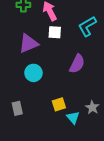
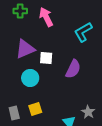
white square: (55, 32) -> (46, 58), moved
yellow square: (59, 104) -> (35, 109), moved

